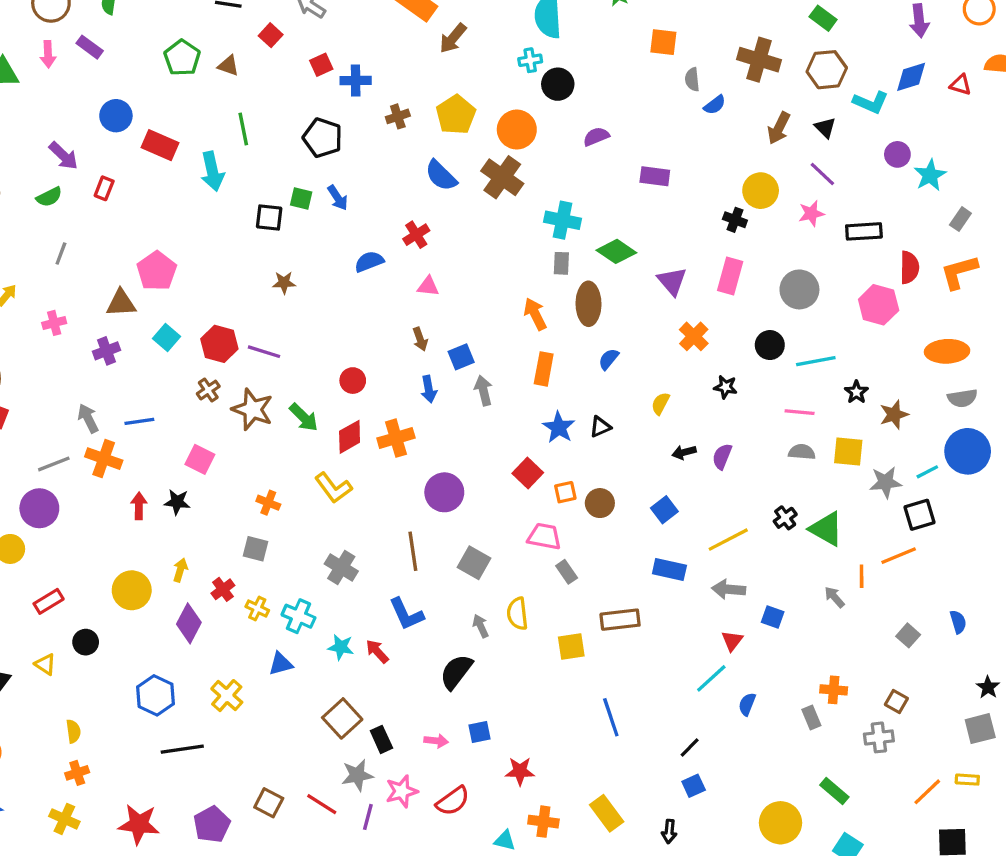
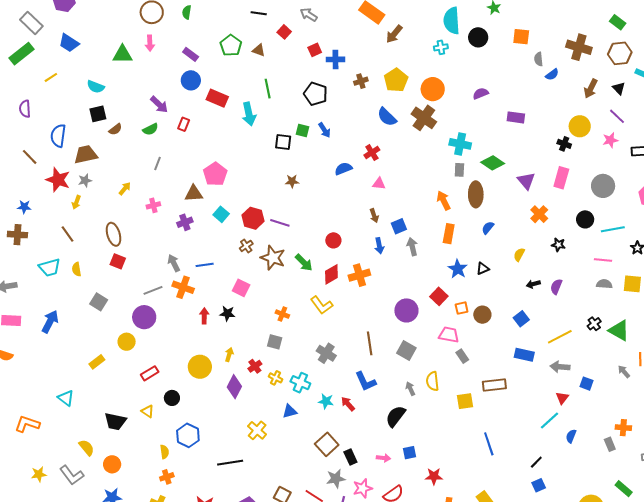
purple rectangle: (90, 47) -> (191, 54), moved
black circle: (558, 84) -> (478, 37), moved
purple circle: (444, 492) -> (406, 310), moved
blue hexagon: (155, 695) -> (188, 435), moved

